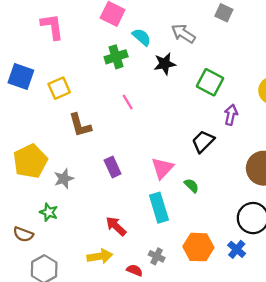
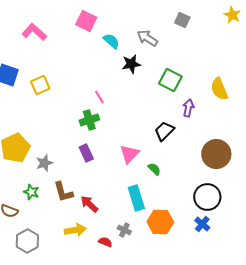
pink L-shape: (52, 27) -> (34, 32), turned -40
green cross: (116, 57) -> (89, 120), moved
brown L-shape: (80, 125) -> (63, 192), moved
cyan rectangle: (159, 208) -> (136, 198), moved
blue cross: (237, 249) -> (202, 224), moved

